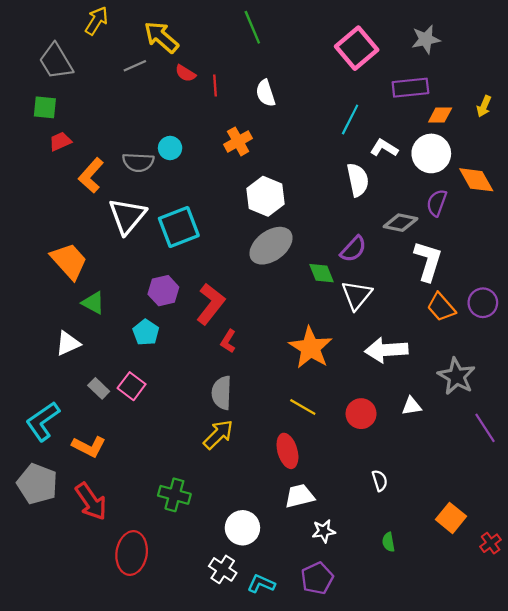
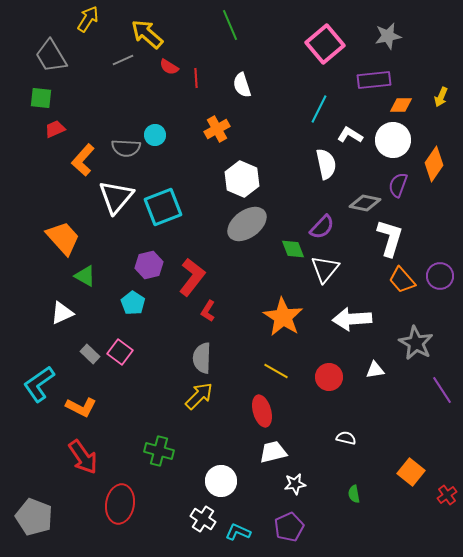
orange diamond: (476, 180) -> (434, 164), turned 64
white semicircle: (380, 481) -> (346, 438), turned -60
gray pentagon: (37, 484) -> (34, 517), moved

